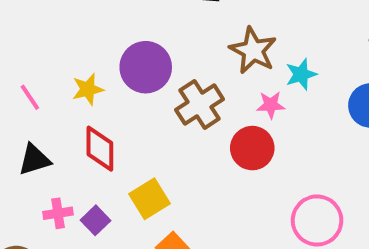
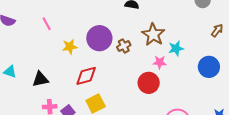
pink line: (30, 97) -> (47, 24), moved
brown cross: (200, 104) -> (124, 46), moved, size x0.6
red diamond: (100, 149) -> (86, 76), moved, turned 70

